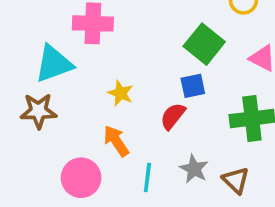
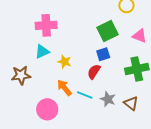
green square: (204, 44) -> (107, 31), turned 30
cyan triangle: (54, 64) -> (42, 51), moved, size x0.7
cyan line: (147, 178) -> (85, 95), moved, turned -70

